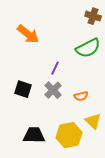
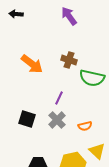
brown cross: (93, 16) -> (69, 60), moved
green semicircle: (88, 48) -> (92, 78), turned 40

